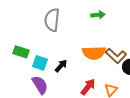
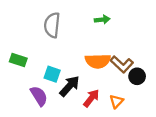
cyan square: (40, 63) -> (52, 74), moved
black arrow: (61, 66) -> (70, 86), moved, size x1.5

